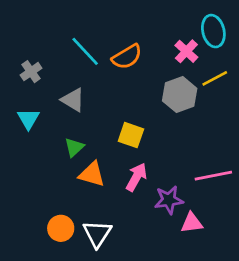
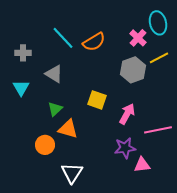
gray cross: (31, 72) -> (23, 53), turned 35
pink arrow: (136, 177) -> (127, 114), moved
orange circle: (61, 228) -> (45, 145), moved

